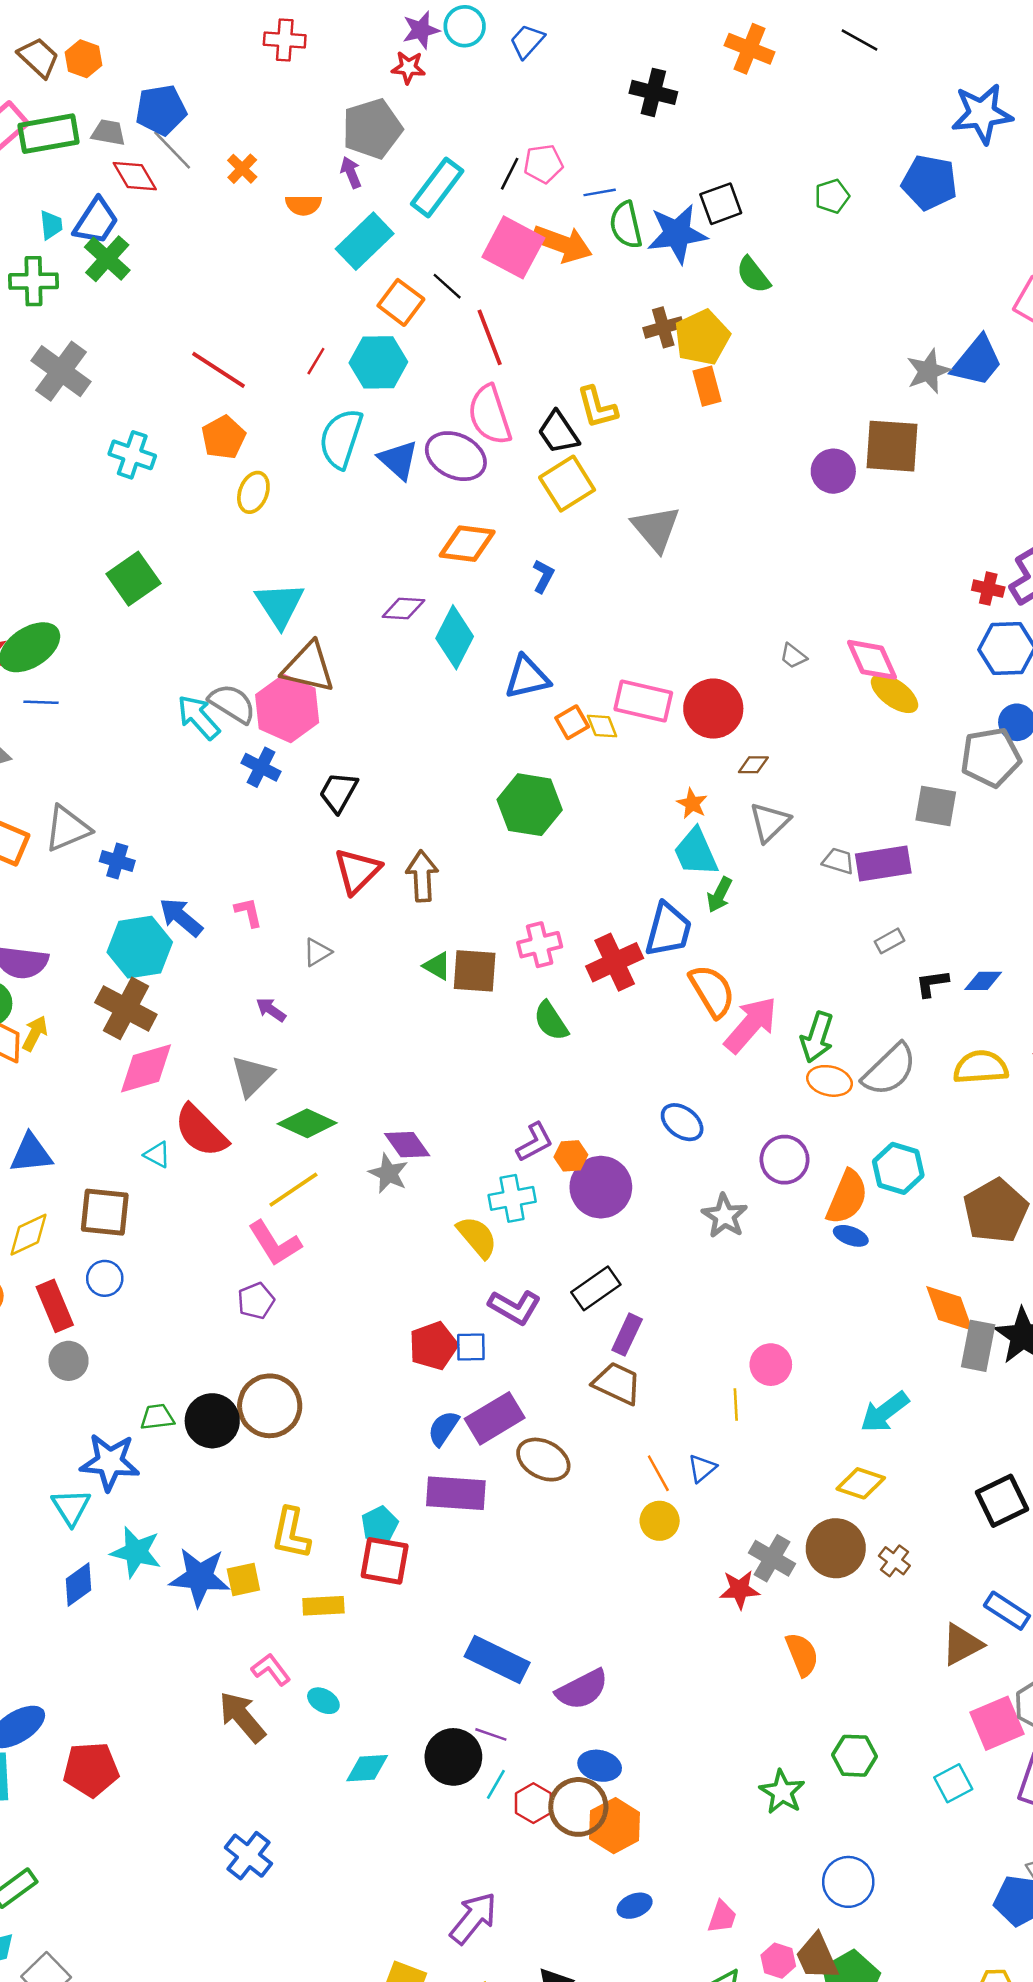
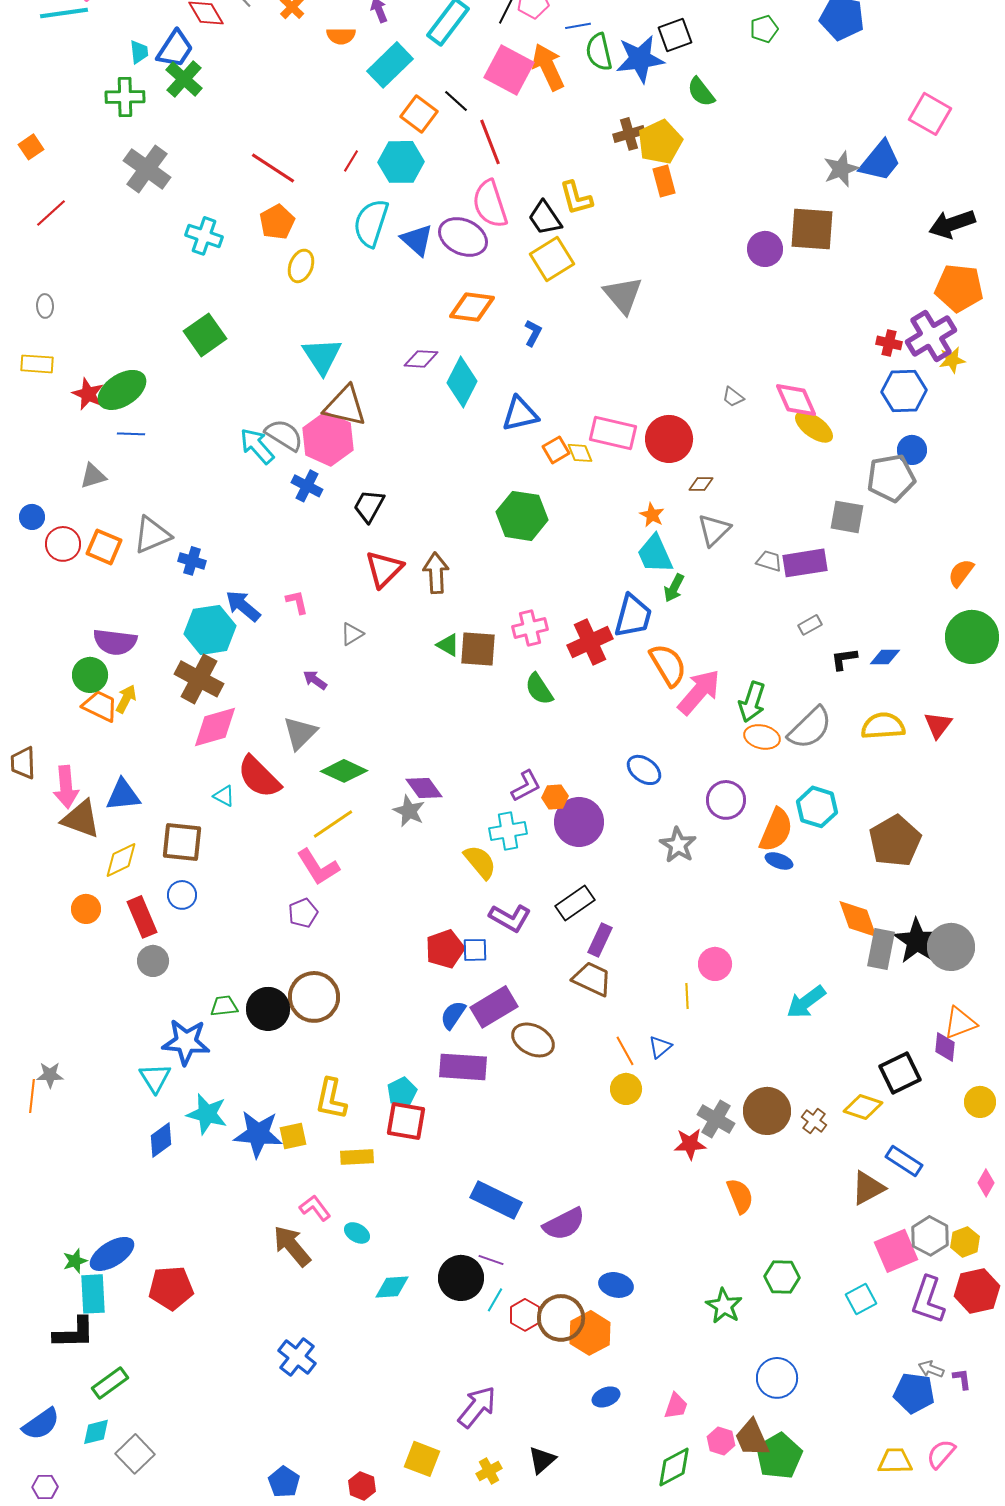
orange arrow: (562, 244) -> (548, 67), turned -135
yellow diamond: (861, 1483) -> (863, 1107), moved
blue ellipse: (600, 1766) -> (616, 1285), moved

